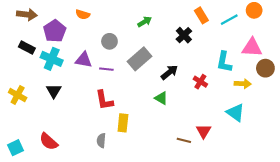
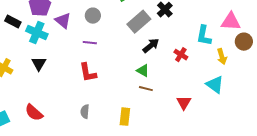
gray rectangle: (139, 59) -> (139, 22), moved
purple triangle: (84, 60) -> (63, 21), moved, turned 30
yellow arrow: (243, 84) -> (222, 57), turned 70
yellow rectangle: (123, 123) -> (125, 117), moved
brown line: (184, 140) -> (146, 89), moved

